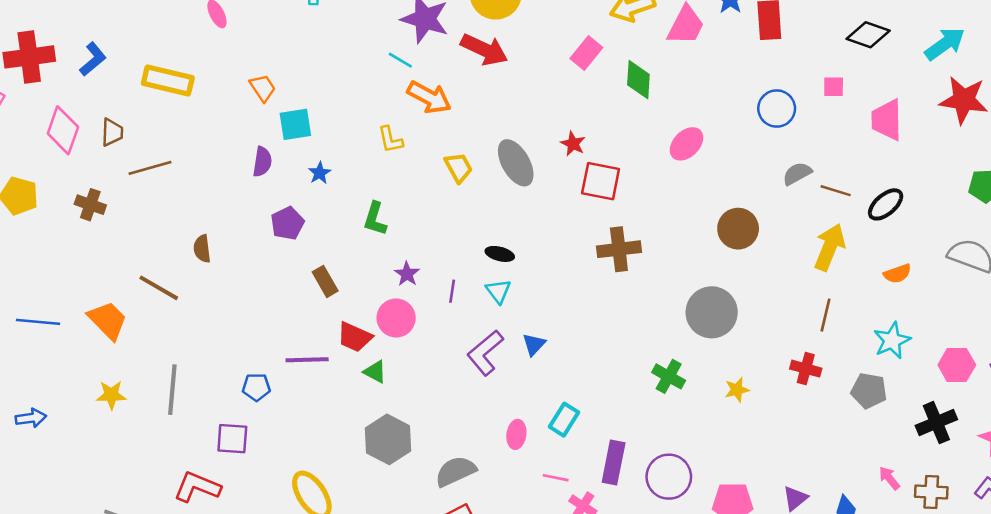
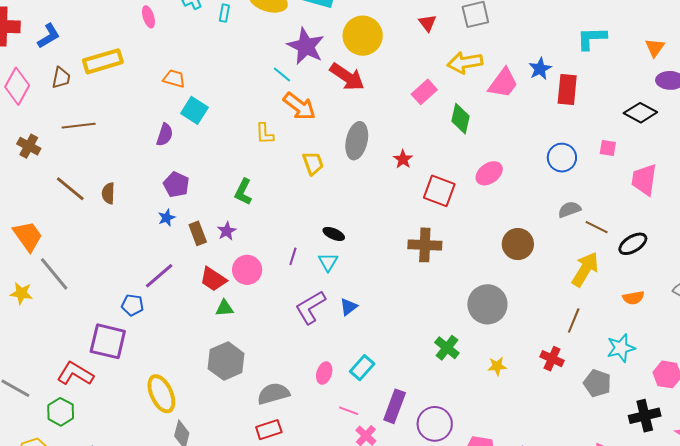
yellow rectangle: (168, 80) -> (103, 61), turned -39
orange trapezoid: (263, 88) -> (174, 79), turned -50
cyan square: (295, 124) -> (194, 110), turned 32
brown trapezoid: (112, 132) -> (61, 78), moved
gray ellipse: (516, 163) -> (357, 141), moved, turned 33
blue star: (320, 173) -> (167, 218), moved
red square: (601, 181) -> (439, 191), moved
purple pentagon: (287, 223) -> (176, 185), turned -30
purple star: (407, 274) -> (227, 231), moved
brown line: (159, 288) -> (70, 189), moved
purple line: (307, 360) -> (159, 276), moved, turned -48
green triangle: (375, 372) -> (225, 308), turned -42
gray line: (172, 390) -> (54, 274), moved, turned -54
purple square: (232, 439) -> (108, 341), size x1.4

